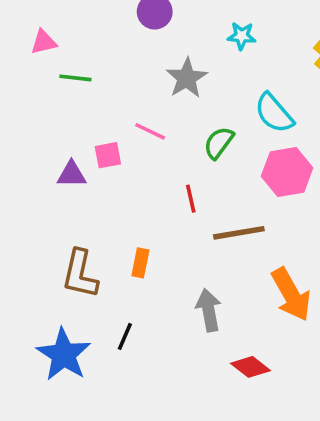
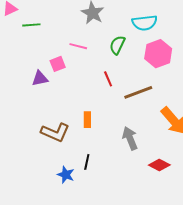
cyan semicircle: (274, 113) -> (145, 23), turned -45
brown L-shape: (80, 274) -> (55, 132), turned -68
blue star: (64, 355) -> (66, 175), moved, size x0.6

